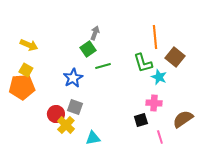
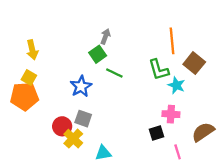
yellow arrow: (29, 45) -> (32, 50), turned 54
green line: (103, 66) -> (114, 73), turned 42

